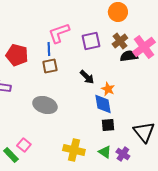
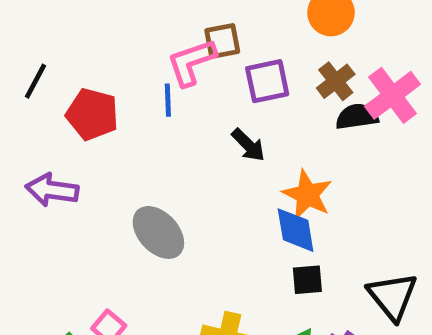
brown square: (50, 66) -> (222, 41), moved
black arrow: (87, 77) -> (248, 145), moved
orange star: (108, 89) -> (307, 195), size x1.5
gray ellipse: (45, 105) -> (158, 232), turned 30

